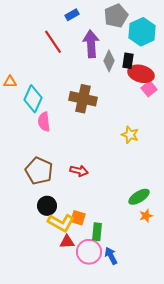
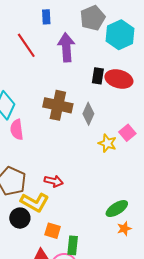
blue rectangle: (72, 15) -> (46, 17), turned -64
gray diamond: (109, 61) -> (88, 114), moved
black rectangle: (128, 61) -> (98, 76), moved
pink square: (149, 89) -> (127, 133), moved
yellow L-shape: (61, 223) -> (35, 202), moved

